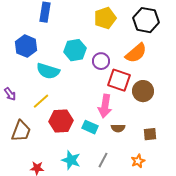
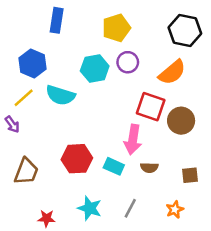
yellow pentagon: (105, 18) -> (116, 28), moved
purple circle: (101, 61) -> (128, 62), moved
yellow line: (41, 101) -> (24, 98), moved

